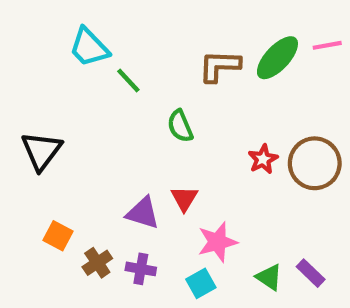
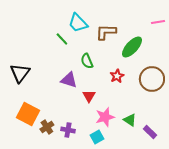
cyan trapezoid: (89, 47) -> (78, 23), moved
green ellipse: (277, 58) -> (132, 47), moved
red star: (263, 159) -> (117, 76), moved
purple triangle: (143, 213) -> (69, 80), moved
orange square: (58, 236) -> (28, 114), size x1.6
green triangle: (269, 277) -> (130, 120), moved

